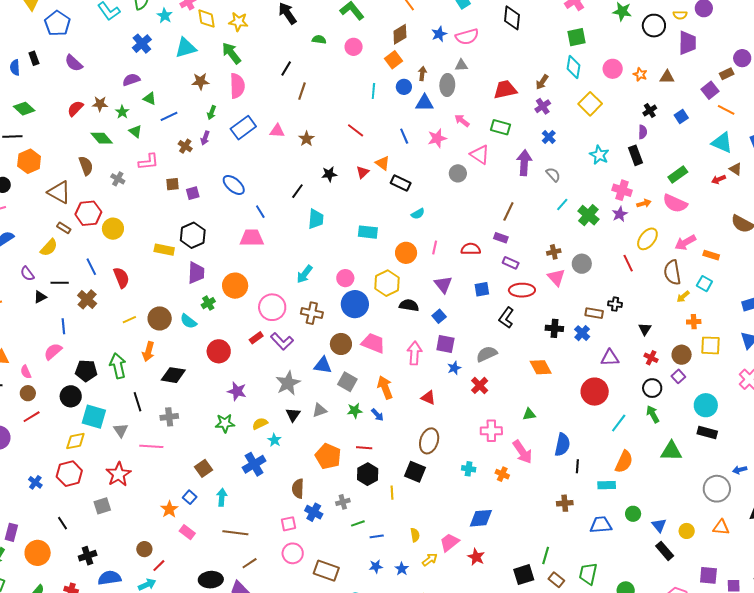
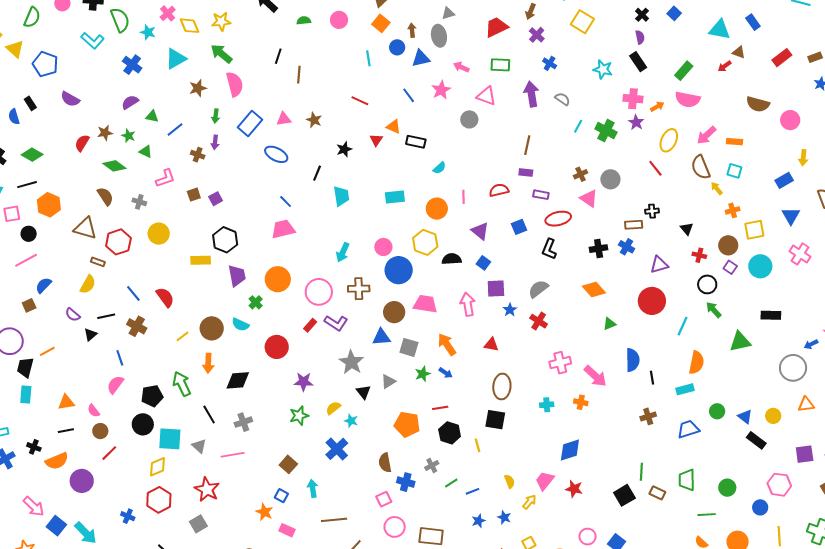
blue ellipse: (234, 185) -> (276, 154), moved
yellow circle: (113, 229) -> (159, 234), moved
yellow arrow: (683, 297) -> (717, 188), turned 104
cyan circle: (706, 405) -> (760, 266), moved
green triangle: (529, 414) -> (610, 324), moved

